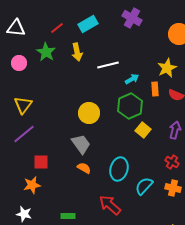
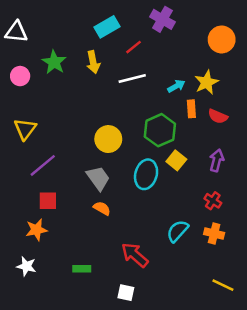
red line: (57, 28) -> (133, 47), moved
cyan arrow: (132, 79) -> (176, 86), moved
purple line: (24, 134) -> (43, 165), moved
cyan ellipse: (119, 169) -> (146, 174), moved

